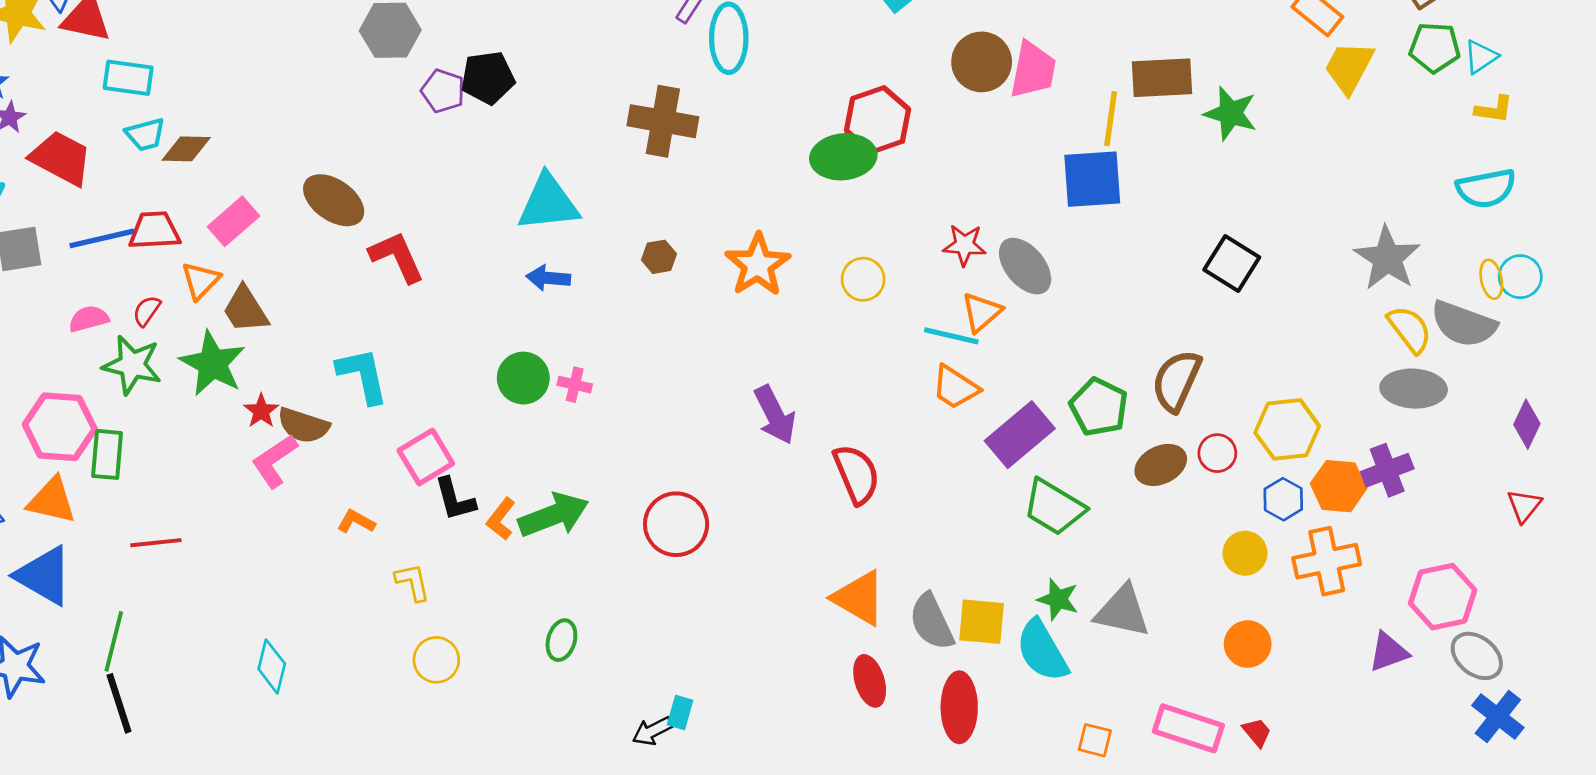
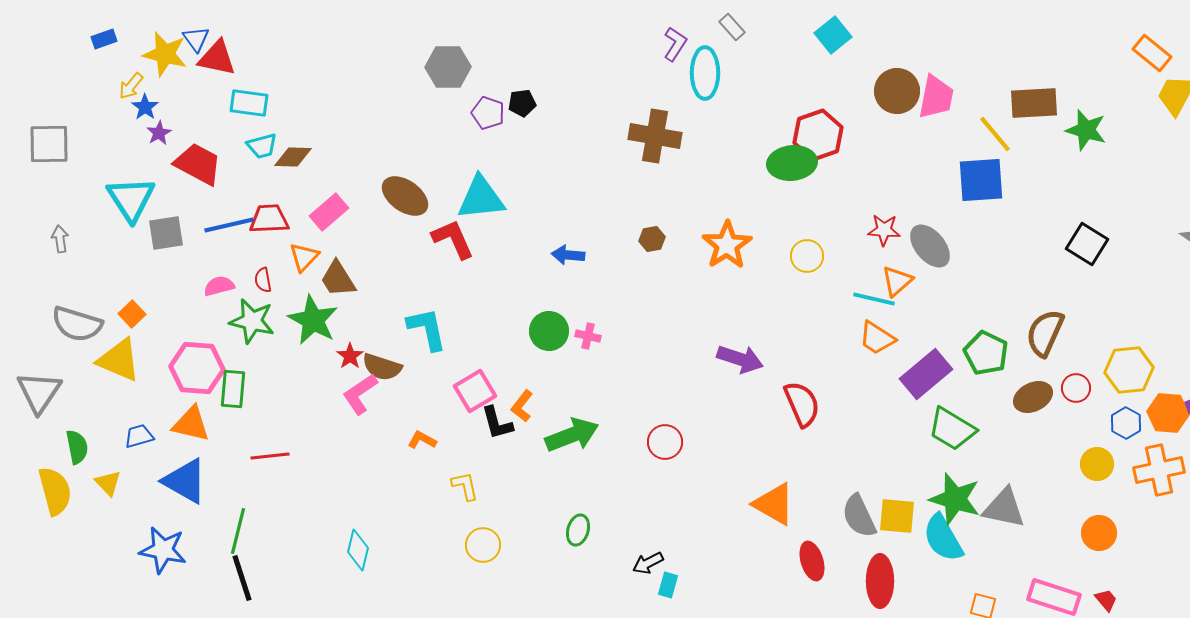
black pentagon: (488, 78) -> (522, 103), size x0.7
yellow line: (1111, 119) -> (995, 134), turned -48
cyan triangle: (548, 203) -> (481, 198), moved
red semicircle: (147, 311) -> (263, 280), turned -45
purple arrow: (775, 415) -> (740, 359), turned -45
orange L-shape: (501, 519) -> (522, 406), moved
red circle: (676, 524) -> (665, 442), size x0.7
orange triangle: (859, 598) -> (774, 504), moved
green star: (1058, 599) -> (955, 499), size x1.6
black arrow: (652, 731) -> (648, 563), moved

